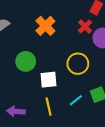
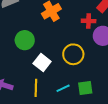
red cross: (85, 27) -> (89, 21), turned 32
white square: (49, 80) -> (42, 62), turned 30

